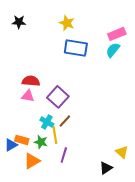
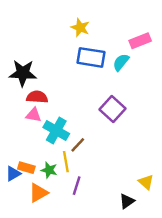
black star: (19, 22) -> (23, 73), moved, size x1.6
cyan semicircle: (113, 50) -> (121, 62), moved
purple square: (58, 97) -> (113, 109), moved
cyan cross: (47, 122) -> (56, 131), moved, size x1.5

